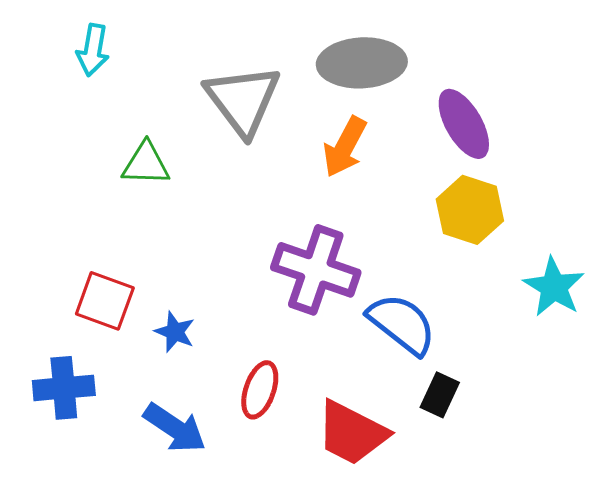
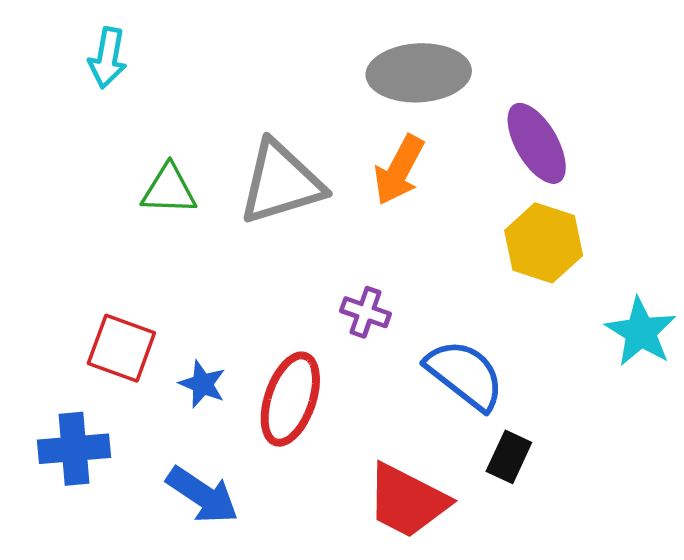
gray triangle: (243, 100) -> (281, 183), moved, turned 50
purple cross: (316, 270) -> (365, 312), size x0.5
red ellipse: (260, 390) -> (290, 399), moved, size x1.4

